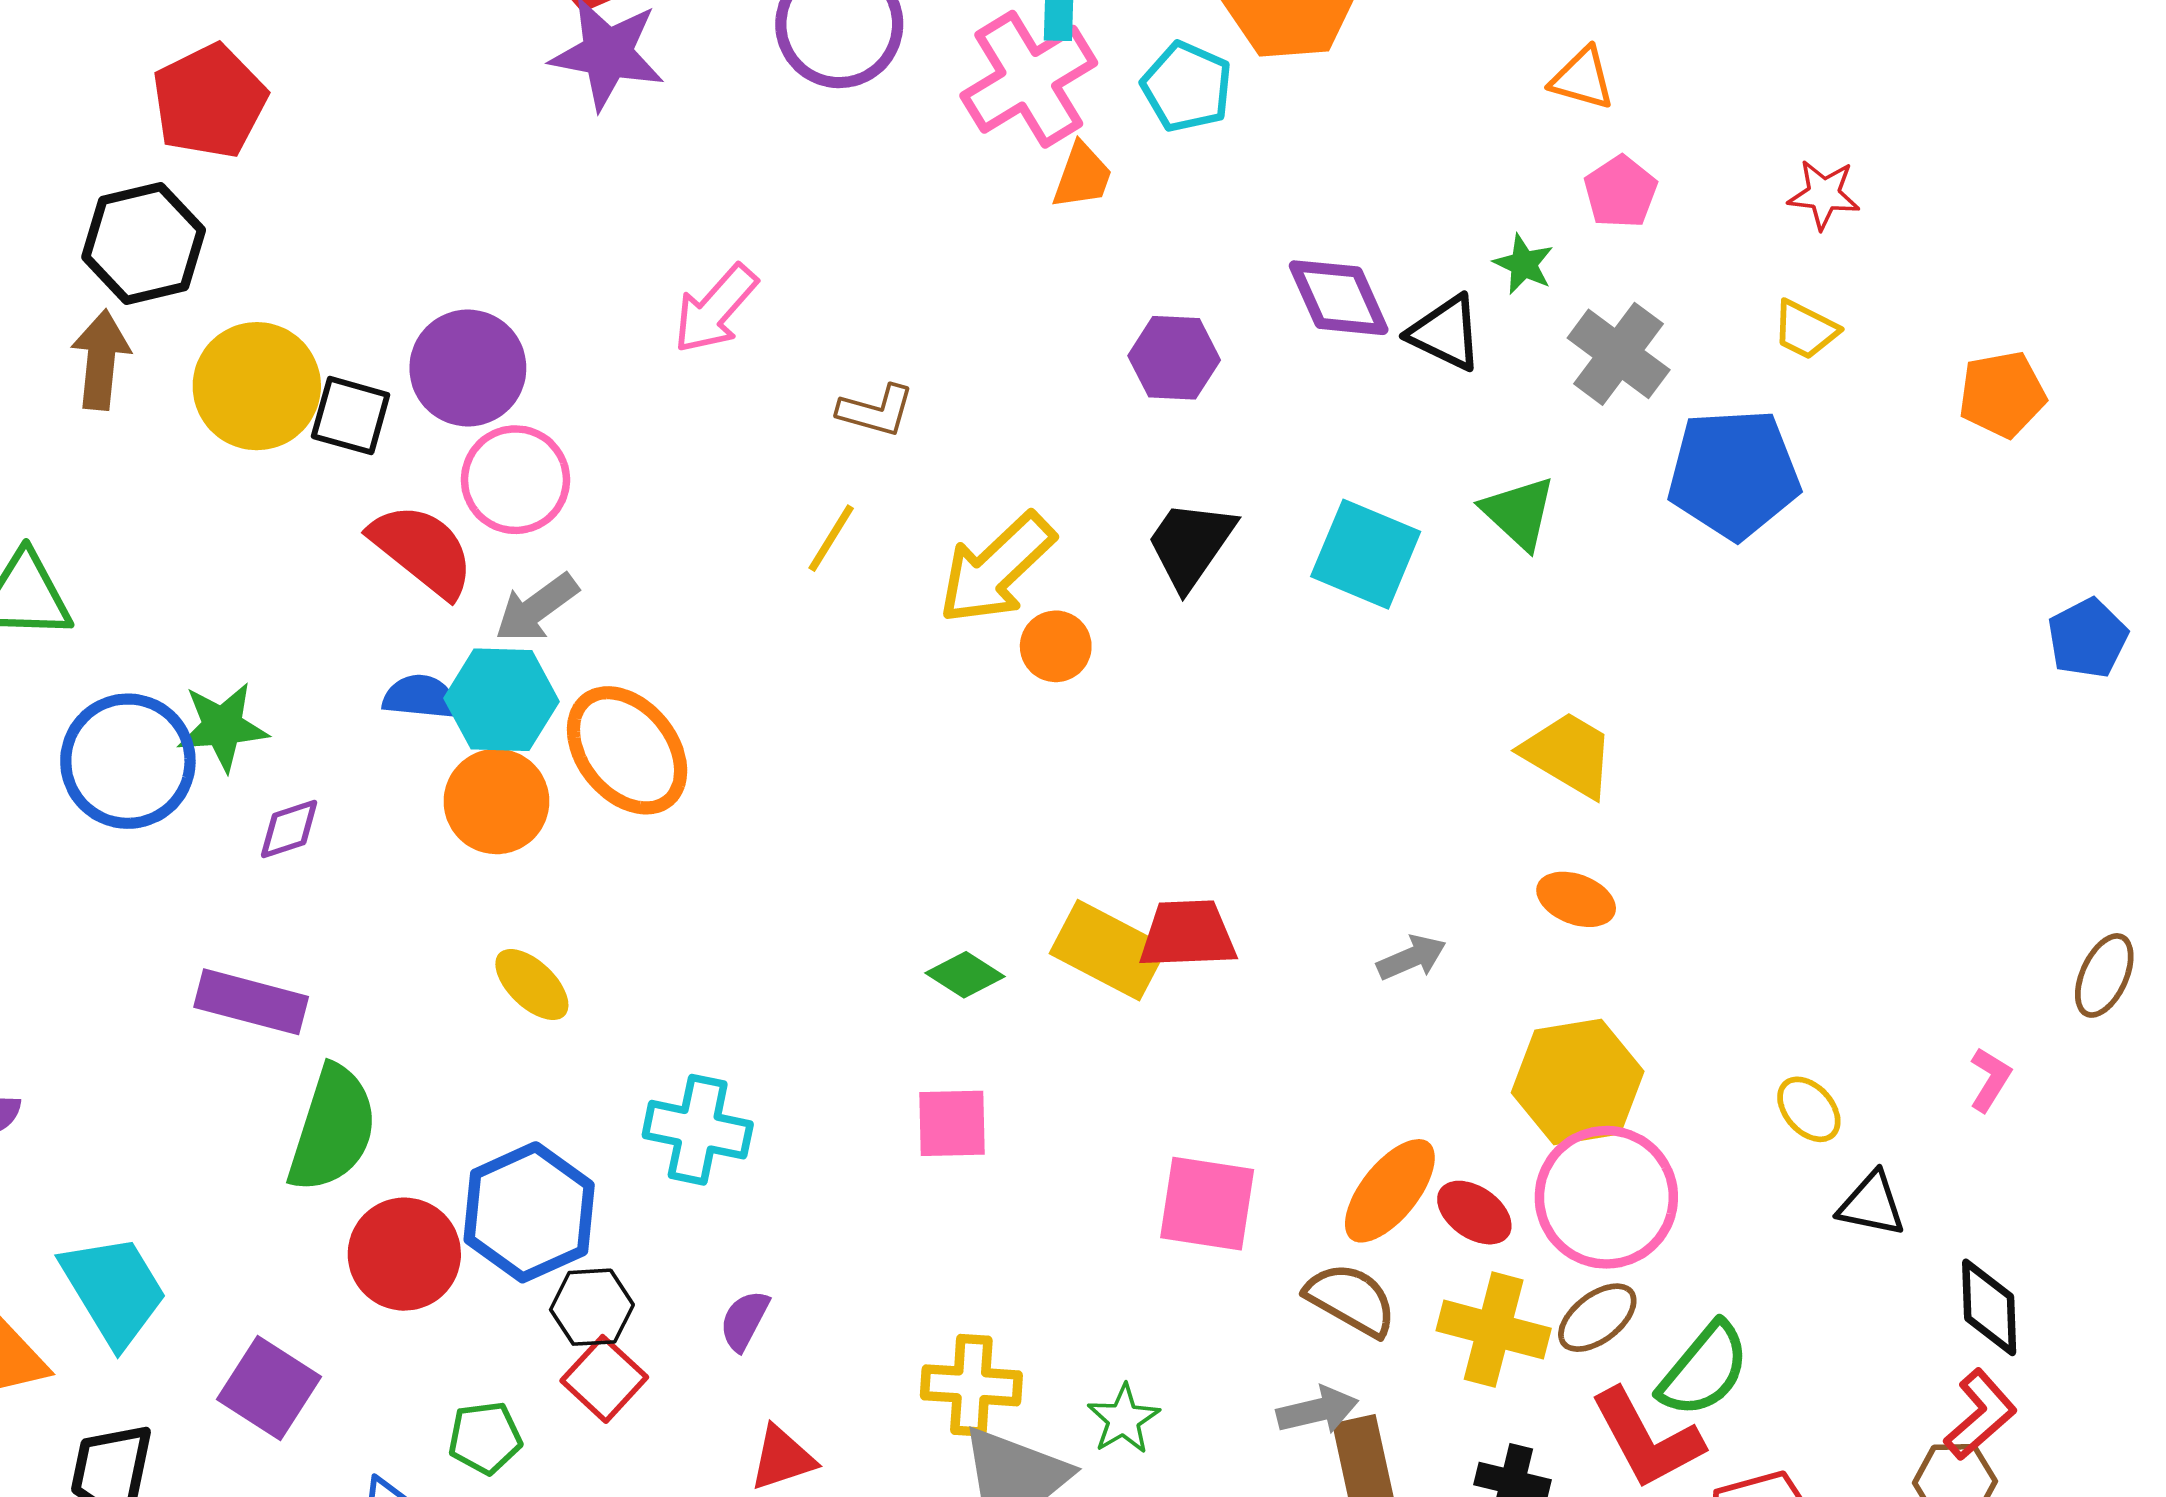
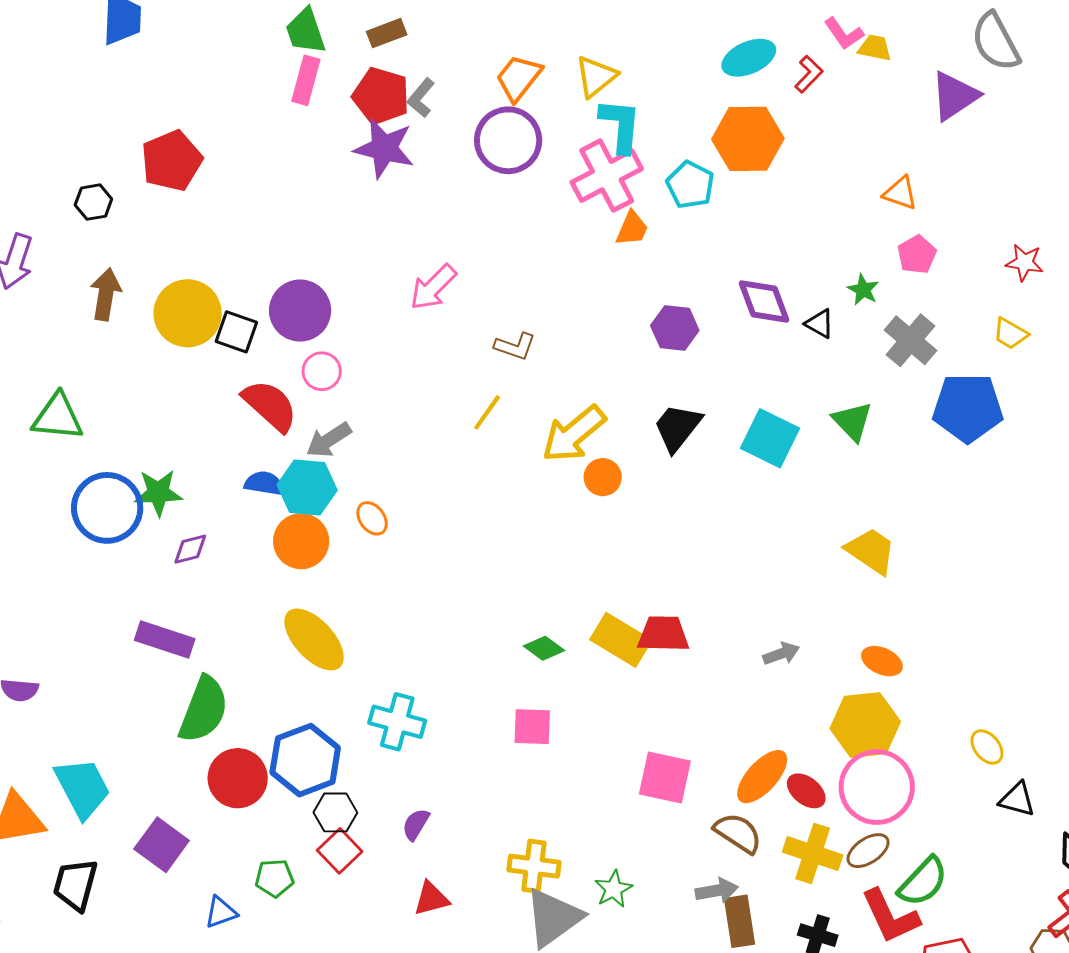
black hexagon: (144, 244) -> (93, 202), moved, size x0.6
black triangle: (1446, 333) -> (820, 324), size x0.7
pink circle: (515, 480) -> (322, 371), size x0.7
orange ellipse: (627, 750) -> (372, 518), size x0.5
orange ellipse: (1576, 899) -> (882, 661), moved
yellow ellipse: (532, 985) -> (314, 639), size x1.6

